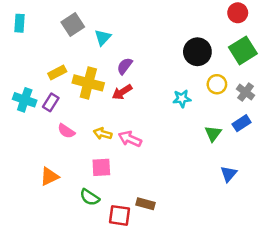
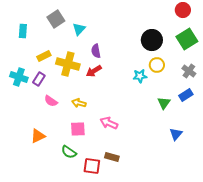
cyan rectangle: (19, 23) -> (23, 31), moved
purple semicircle: (125, 66) -> (96, 51), turned -48
yellow circle: (217, 84) -> (157, 65), moved
pink arrow: (130, 139) -> (109, 123), moved

